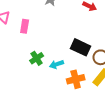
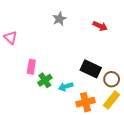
pink rectangle: (25, 26) -> (31, 67), moved

